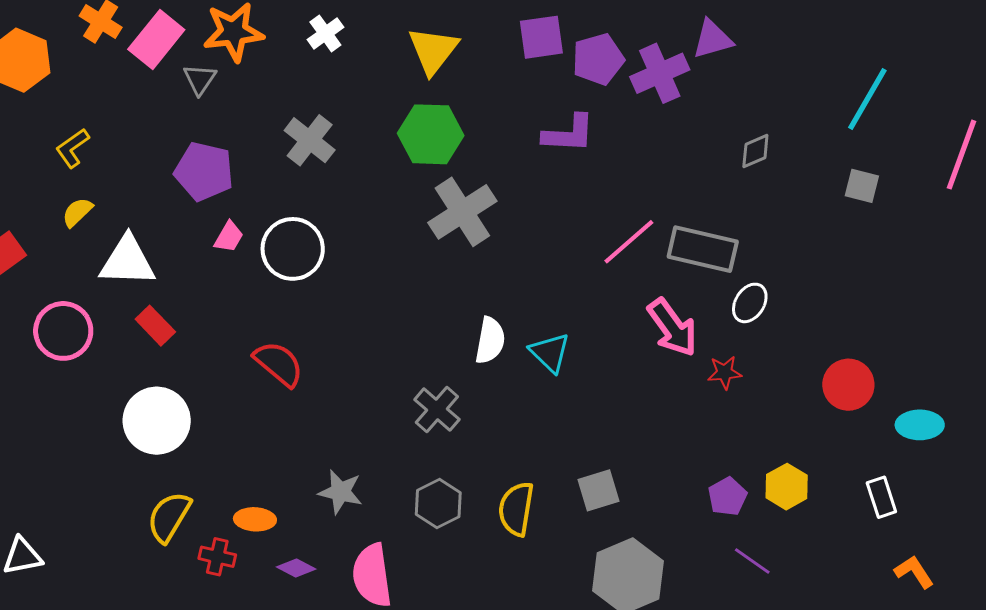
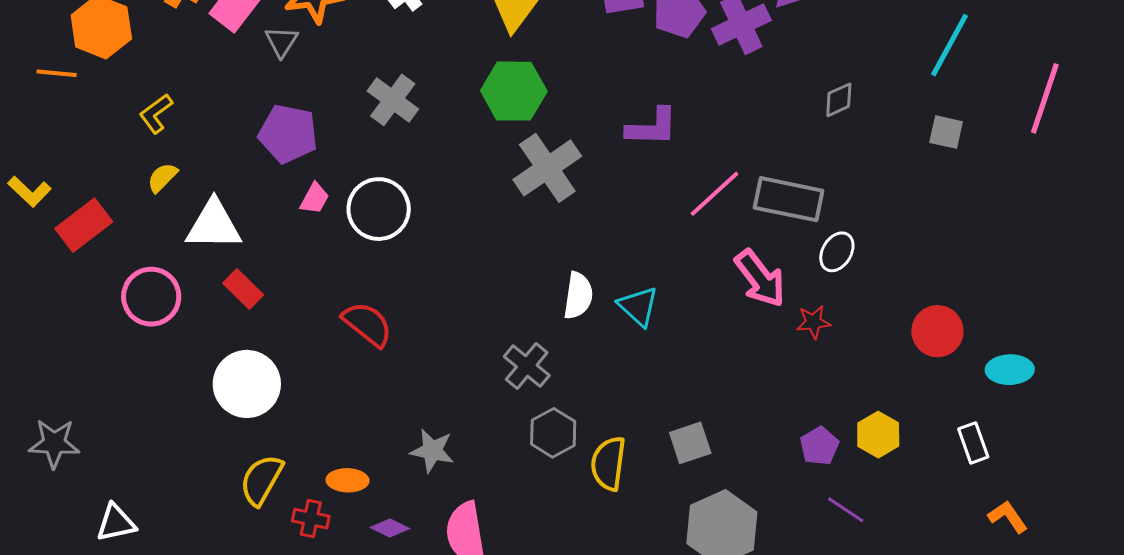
purple L-shape: (569, 134) -> (652, 127), moved
gray hexagon: (438, 504) -> (553, 433), moved

